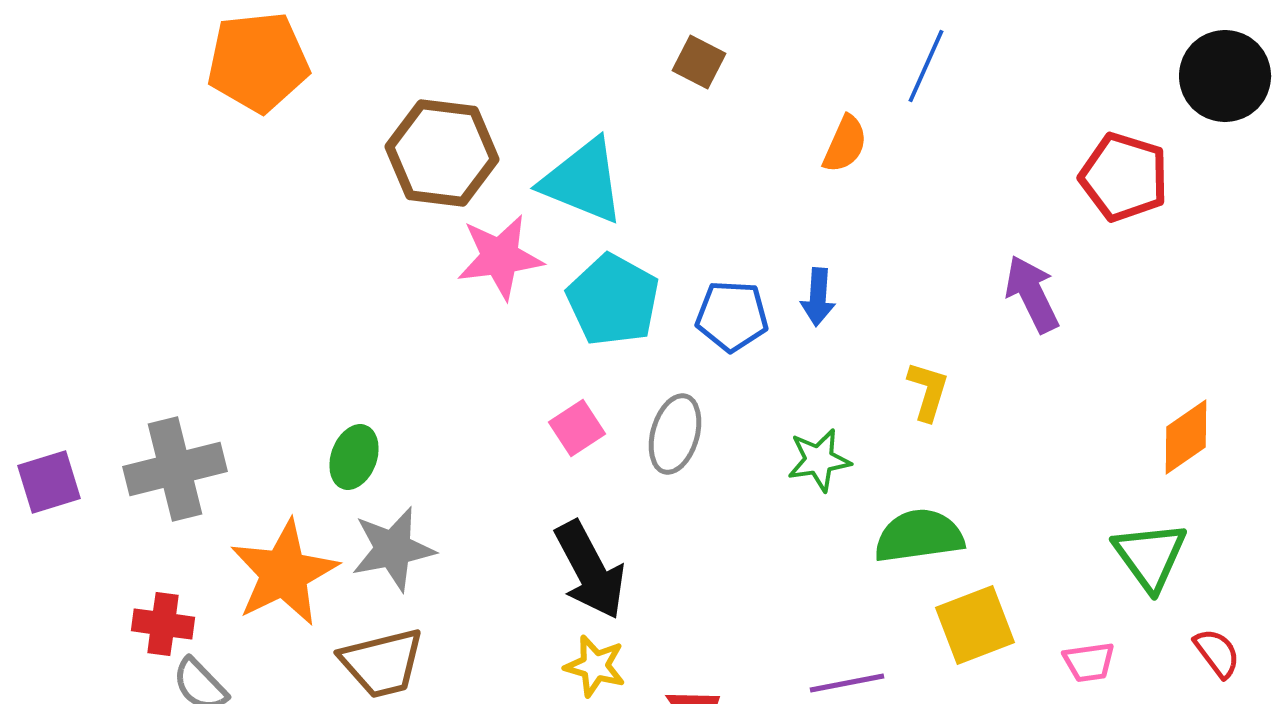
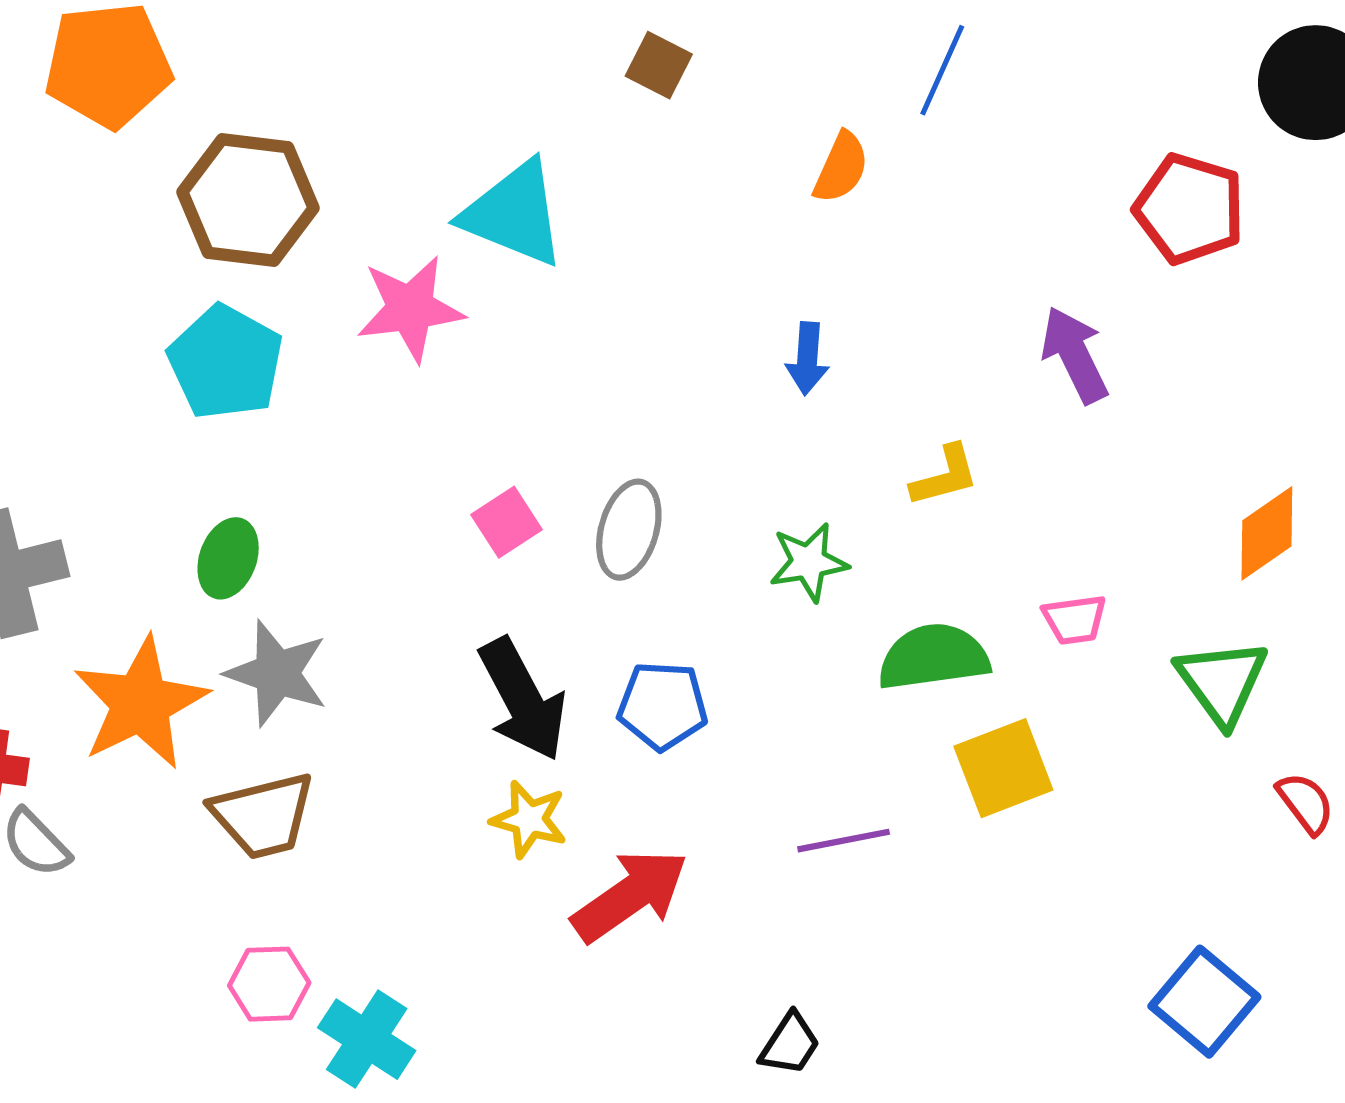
brown hexagon: (442, 153) -> (248, 200), moved
cyan pentagon: (613, 300) -> (226, 362), moved
blue pentagon: (732, 316) -> (663, 706), moved
yellow L-shape: (928, 391) -> (945, 476), turned 58
gray star: (393, 549) -> (277, 673), turned 30
pink trapezoid: (1089, 662) -> (1075, 620), moved

